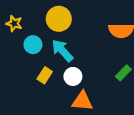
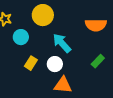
cyan arrow: (62, 51) -> (62, 43), moved

